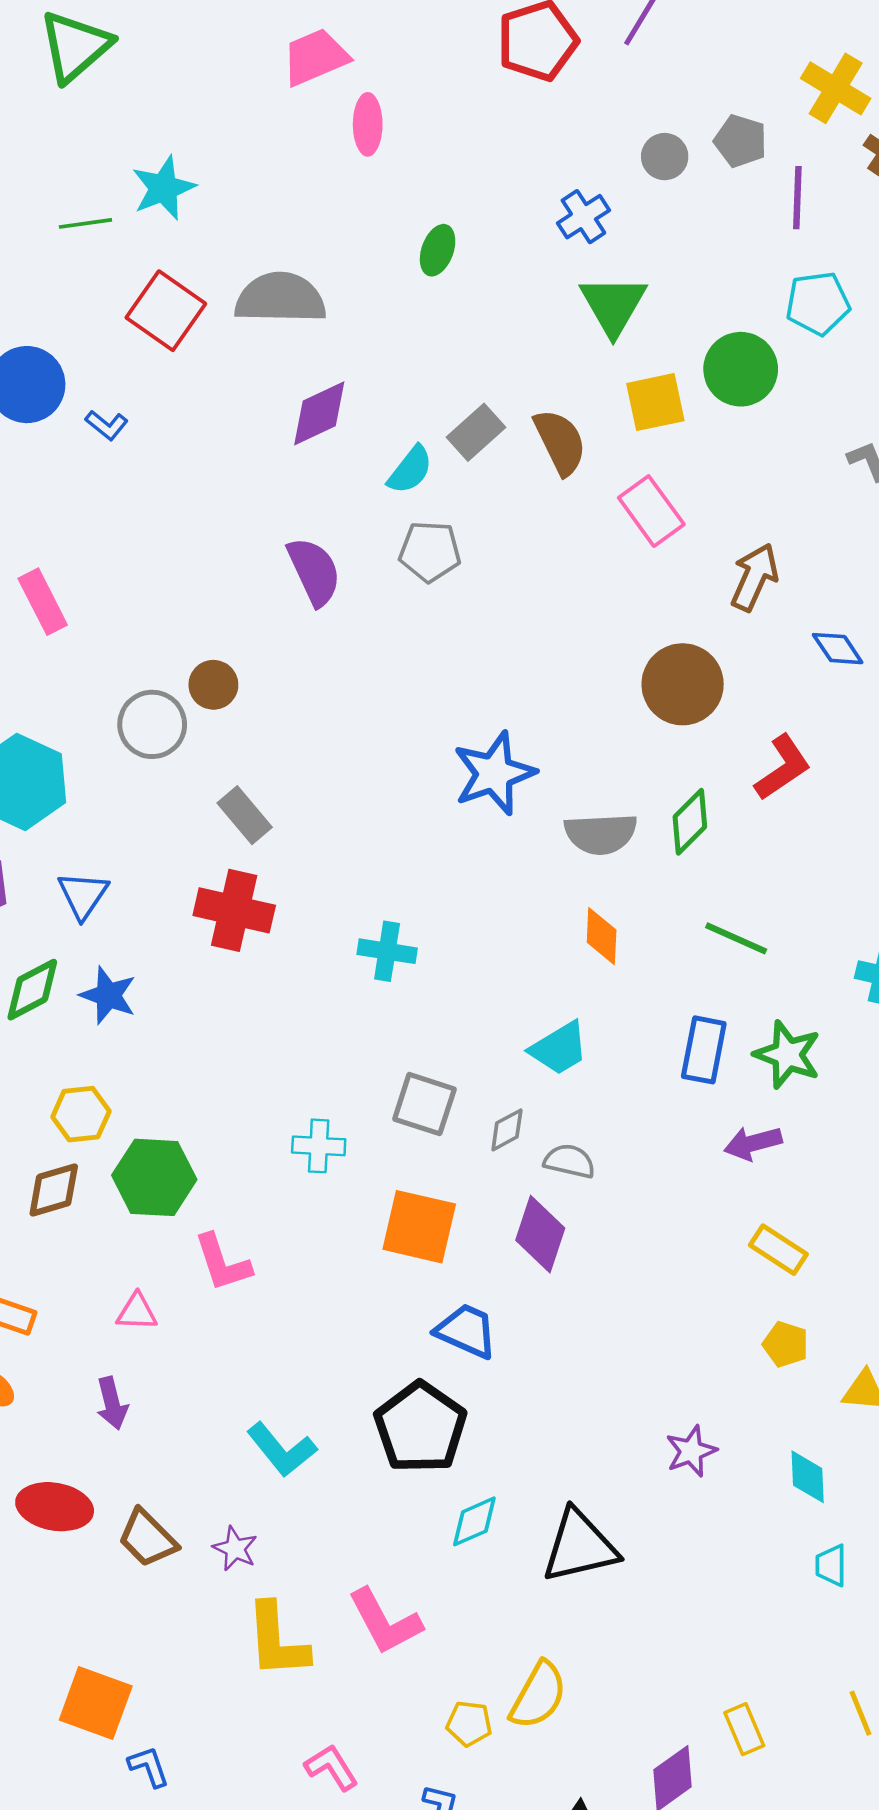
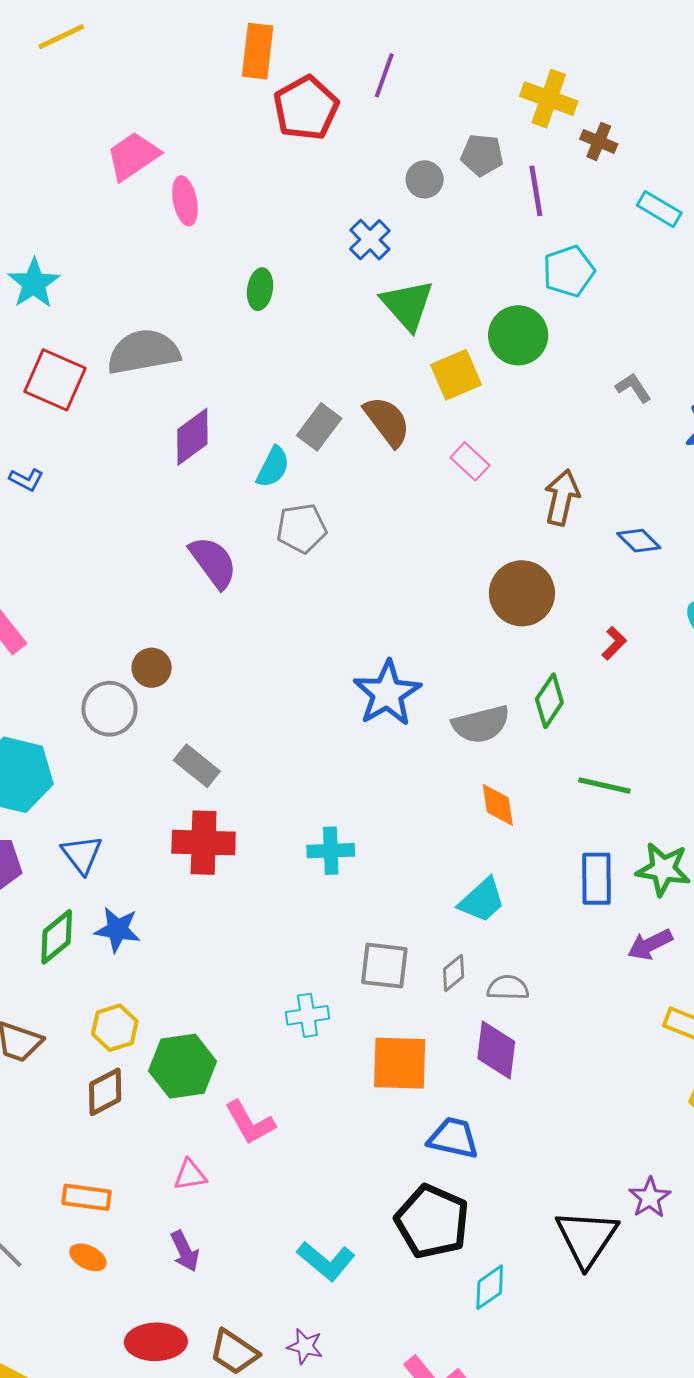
pink rectangle: (651, 511) -> (470, 461), size x0.7
red L-shape: (783, 767) -> (614, 643), size x0.6
black triangle: (580, 1546) -> (587, 1238), moved, turned -32

